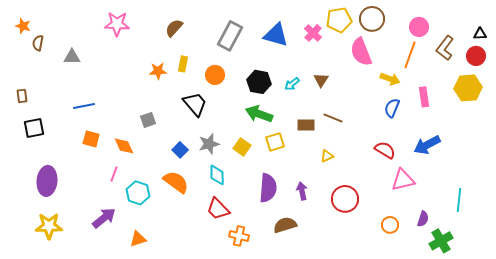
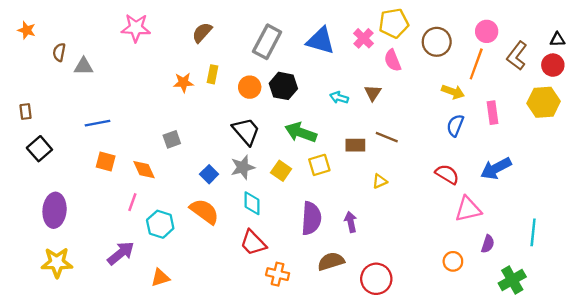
brown circle: (372, 19) -> (437, 42), moved
brown semicircle: (38, 43) -> (59, 52), moved
pink semicircle: (361, 52) -> (393, 60), moved, size x0.7
black hexagon: (259, 82) -> (283, 86), moved
cyan arrow: (292, 84) -> (339, 98), turned 56
black trapezoid: (195, 104) -> (246, 131), moved
black square: (34, 128) -> (39, 149), turned -30
red circle: (345, 199) -> (376, 279), moved
purple semicircle: (423, 219) -> (488, 244), moved

